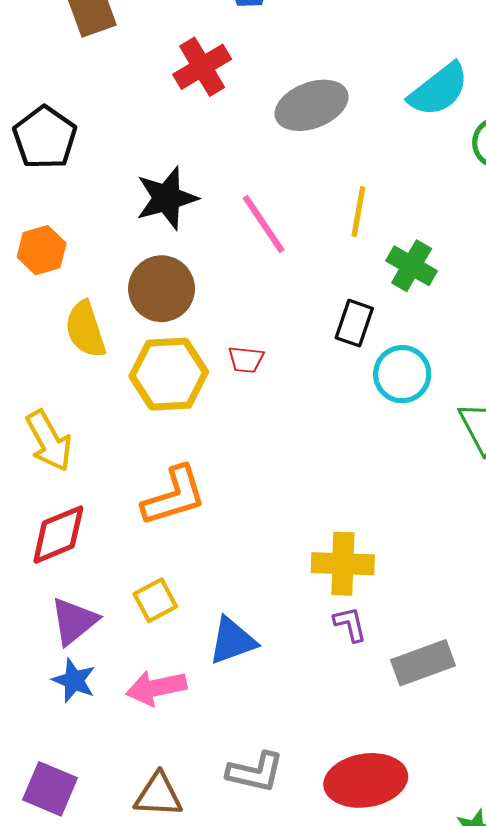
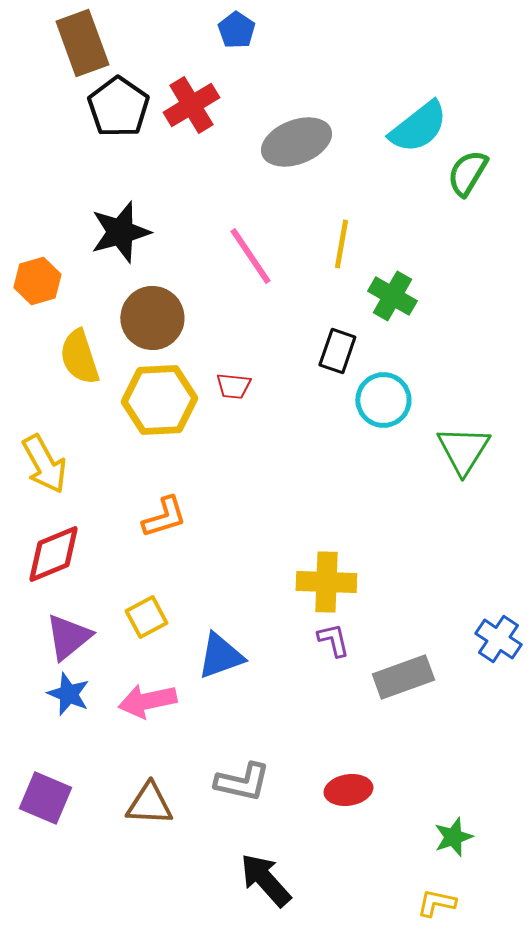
black pentagon: (45, 138) -> (118, 107), moved
black star: (167, 198) -> (120, 232), moved
orange L-shape: (174, 496) -> (164, 517), size x0.7
red ellipse: (366, 780) -> (348, 790), size x0.6

